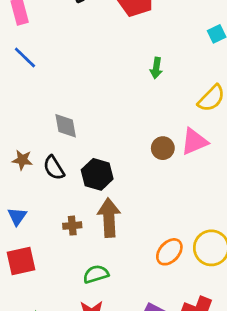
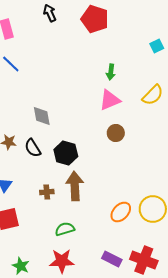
pink triangle: (194, 142) -> (110, 100), moved

